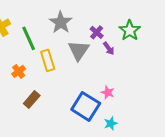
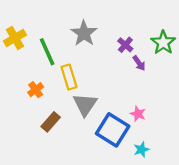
gray triangle: (79, 50) -> (85, 105), moved

